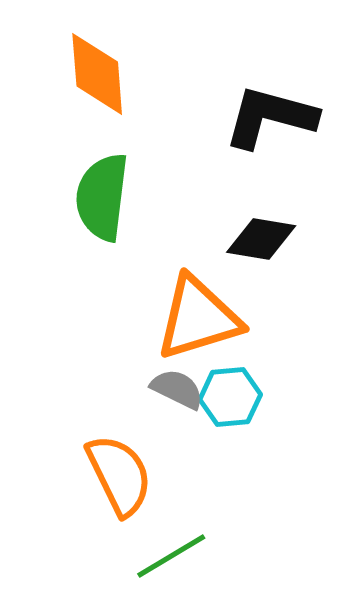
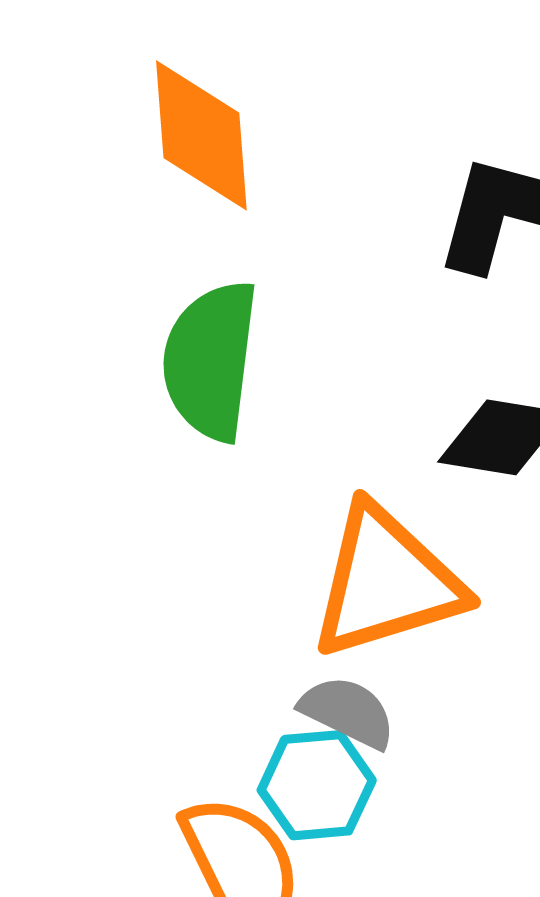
cyan hexagon: (230, 397) -> (317, 785), moved

